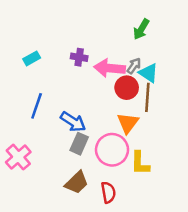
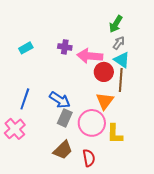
gray arrow: (134, 66) -> (119, 43), moved
blue line: (37, 106) -> (25, 99), moved

